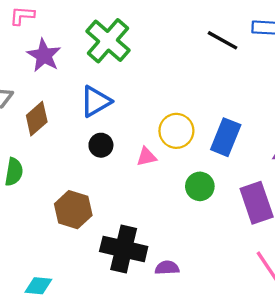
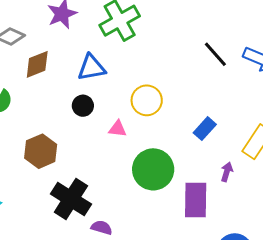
yellow circle: (176, 131) -> (147, 100), moved
blue rectangle: (226, 137) -> (205, 129), moved, size x0.7
green circle: (200, 186) -> (153, 169), size x1.6

